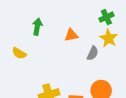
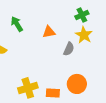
green arrow: (37, 27) -> (17, 24), turned -42

